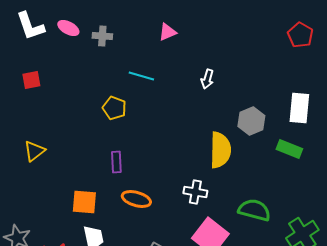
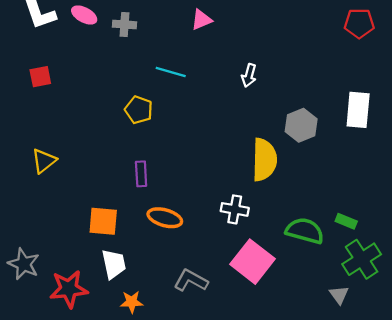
red pentagon: (300, 35) -> (359, 23), turned -30
green rectangle: (289, 149) -> (346, 221), moved, size x0.7

